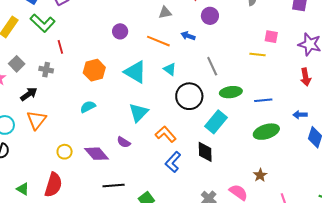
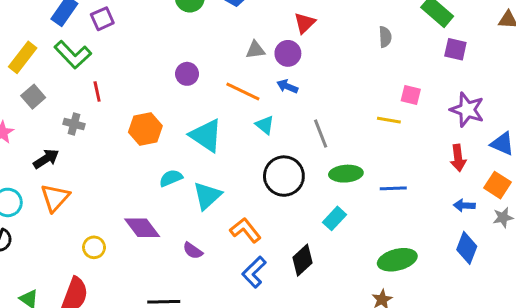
purple circle: (210, 16) -> (288, 53), moved
gray square: (17, 64) -> (33, 97), moved
cyan triangle: (170, 69) -> (265, 125), moved
cyan semicircle: (88, 107) -> (171, 178), moved
blue arrow: (300, 115) -> (464, 205), moved
cyan rectangle: (216, 122) -> (334, 218), moved, size x0.7
green ellipse: (266, 132) -> (397, 260), moved
purple semicircle: (124, 142) -> (193, 251), moved
black diamond: (205, 152) -> (302, 260), turned 45
purple diamond: (96, 154) -> (142, 228), moved

